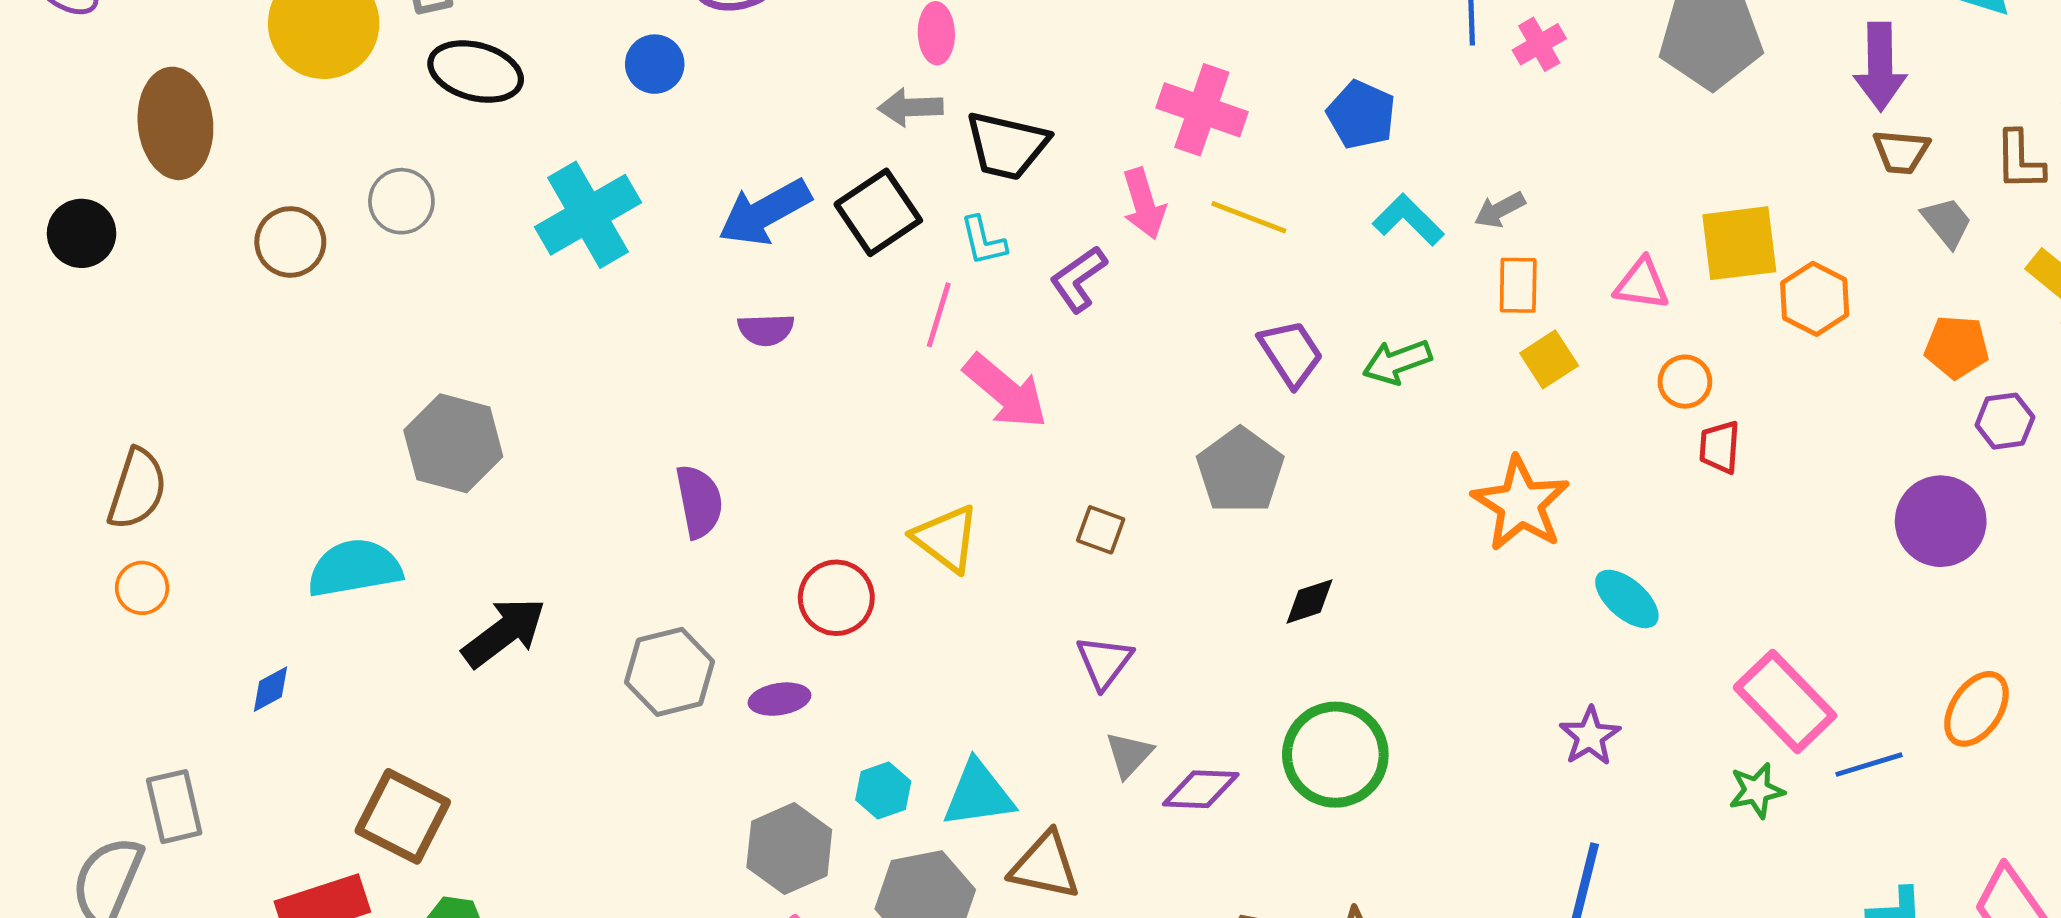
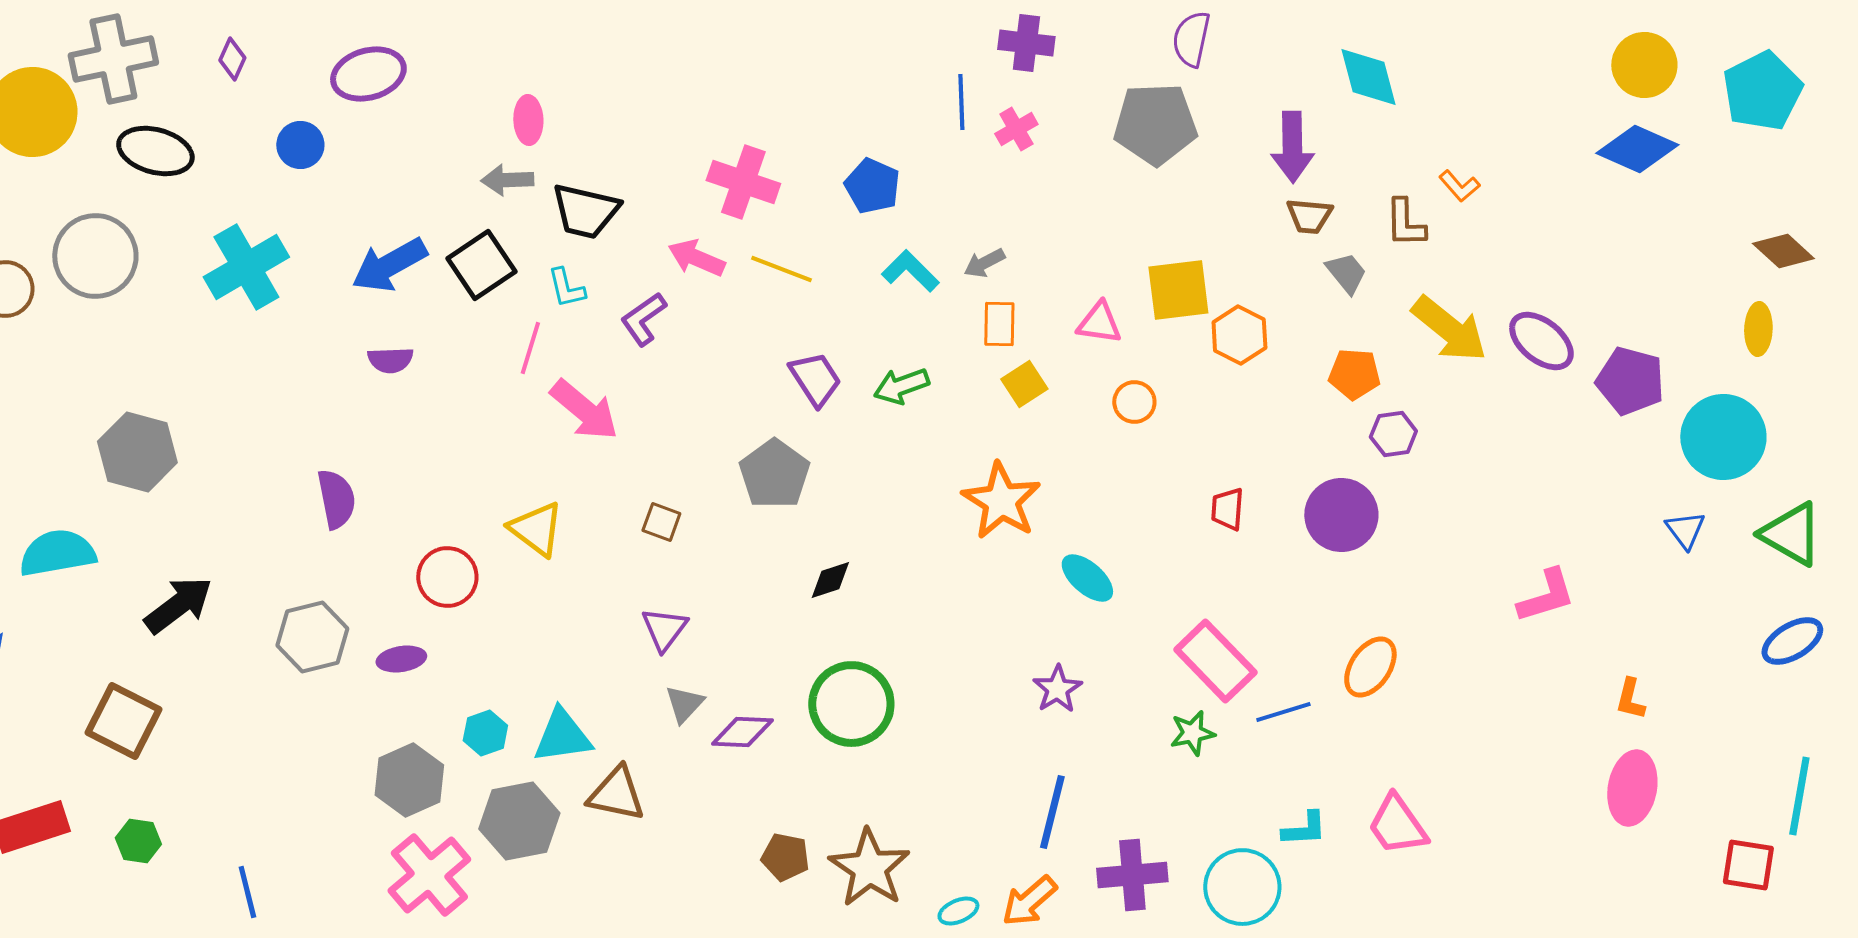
gray circle: (401, 201) -> (95, 256), size x1.6
pink arrow: (1144, 204) -> (696, 258), turned 130
red trapezoid: (1720, 447) -> (1227, 509), moved
brown square: (403, 816) -> (123, 721), moved

